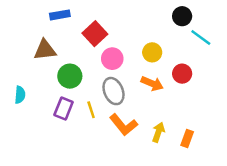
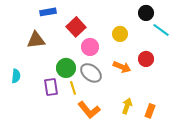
yellow circle: (152, 52) -> (120, 34), moved
green circle: (70, 76) -> (66, 68), moved
gray ellipse: (114, 91) -> (91, 73), turned -30
purple rectangle: (64, 109) -> (51, 87), turned -30
orange L-shape: (123, 125) -> (89, 110), moved

